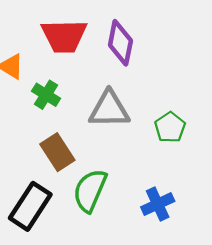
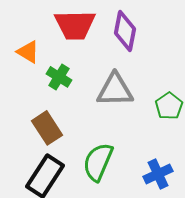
brown rectangle: (57, 152) -> (47, 128), moved

